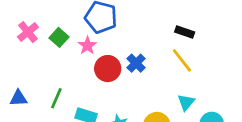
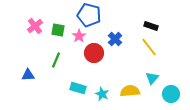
green square: (59, 37) -> (58, 30), turned -32
blue cross: (136, 63) -> (115, 39), moved
green line: (56, 98) -> (56, 60), moved

